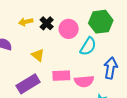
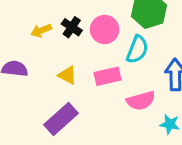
pink rectangle: (61, 76) -> (108, 76), moved

